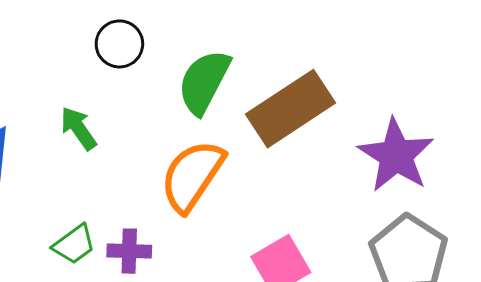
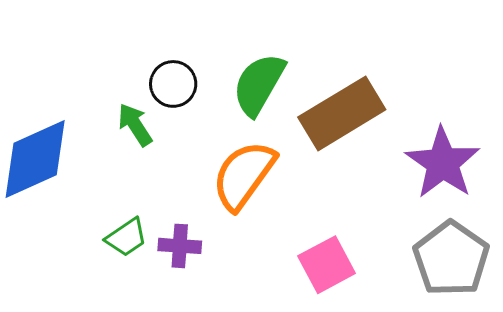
black circle: (119, 44) -> (173, 84), moved

